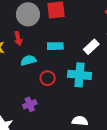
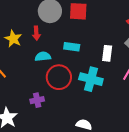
white rectangle: (91, 47) -> (107, 53), turned -49
red circle: (48, 78) -> (59, 77), size x1.6

